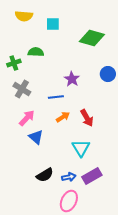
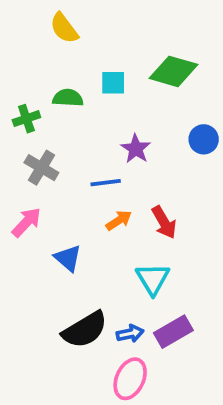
yellow semicircle: (24, 16) -> (64, 28), moved, turned 48
cyan square: (53, 24) -> (113, 83), moved
pink arrow: (27, 118) -> (26, 222), moved
black semicircle: (45, 175) -> (85, 330), size x1.4

